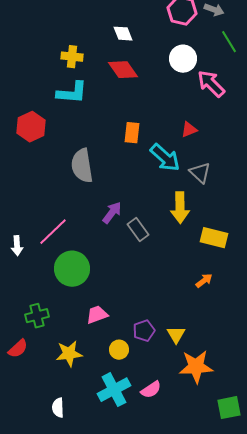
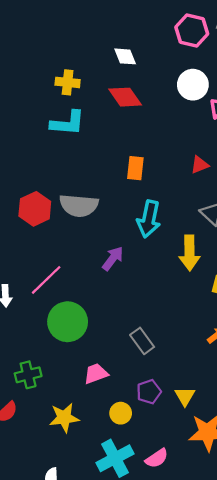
red hexagon: (31, 127) -> (35, 209), moved
cyan arrow: (165, 158) -> (149, 219), moved, turned 60
gray semicircle: (82, 166) -> (79, 205), turned -76
gray rectangle: (138, 230) -> (142, 341), moved

